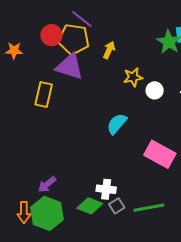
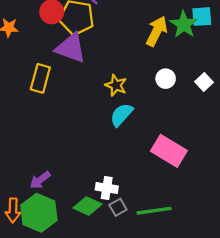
yellow arrow: (109, 50) -> (157, 31), moved, size x1.5
yellow star: (133, 77) -> (116, 85), moved, turned 30

